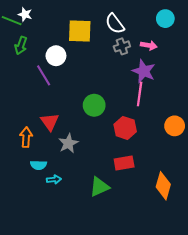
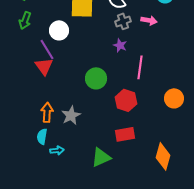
purple star: (144, 71) -> (120, 45), moved, size x0.6
red triangle: (50, 122) -> (44, 66), moved
orange arrow: (26, 137) -> (47, 112), moved
cyan semicircle: (38, 165) -> (42, 136), turned 98

